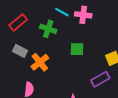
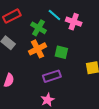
orange cross: (40, 62) -> (38, 49), moved
purple rectangle: (100, 79) -> (52, 76), moved

